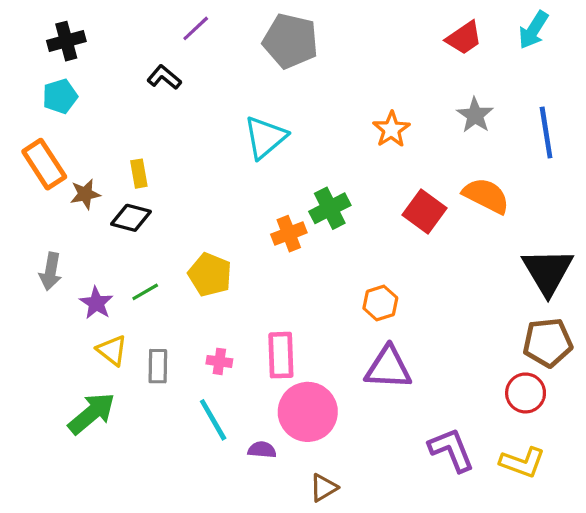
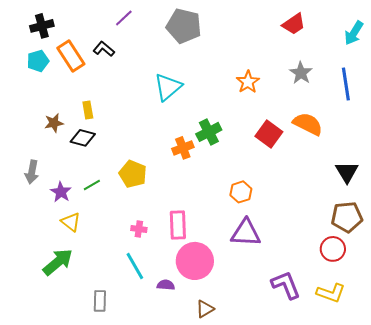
cyan arrow: (533, 30) -> (354, 33), moved
orange rectangle: (44, 164) -> (71, 56), moved
black triangle: (548, 271) -> (347, 172), size x0.7
gray rectangle: (158, 366) -> (100, 301), moved

